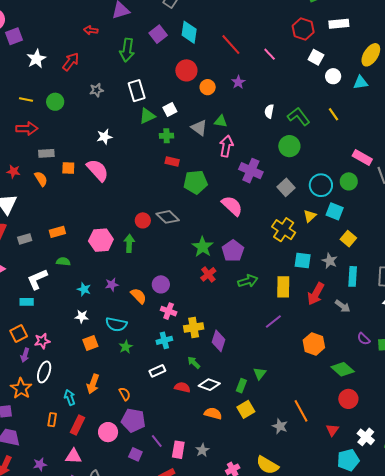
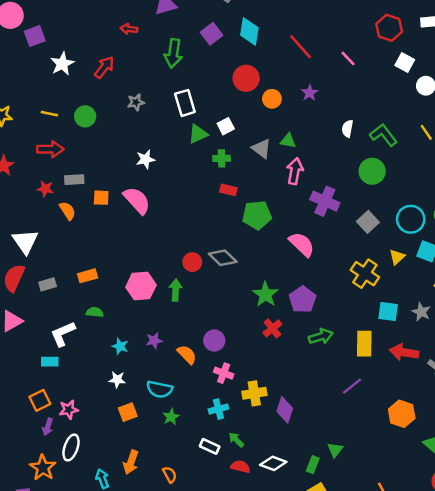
red star: (13, 171) -> (45, 189), moved
red arrow: (316, 294) -> (404, 352), turned 70
green arrow: (194, 363) -> (236, 440), moved
white rectangle: (157, 371) -> (210, 446), turned 49

